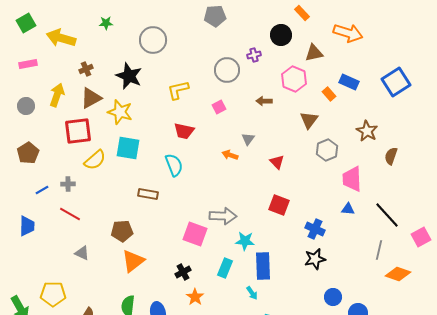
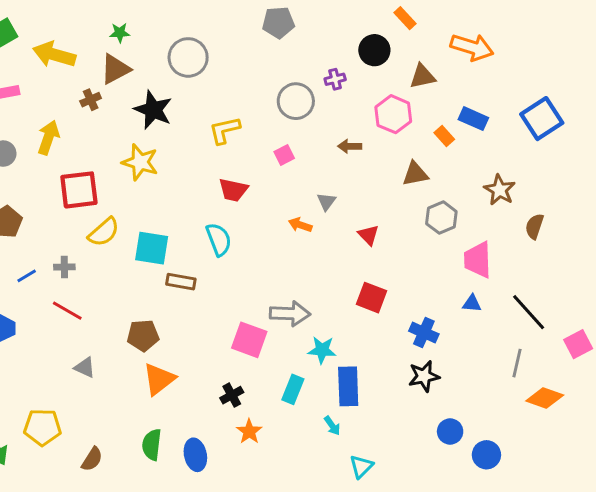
brown triangle: (91, 98) -> (115, 69), moved
brown triangle: (309, 120) -> (415, 174), turned 42
cyan square: (128, 148) -> (152, 248), moved

